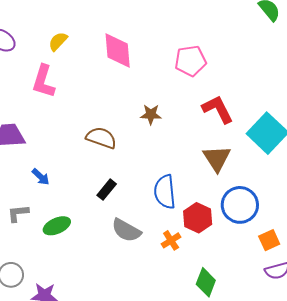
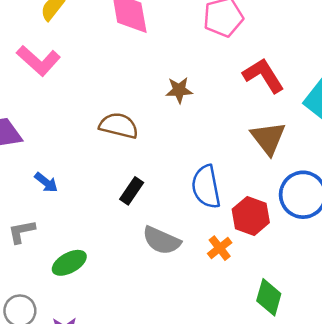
pink L-shape: (43, 81) -> (39, 61), turned -60
green ellipse: (57, 226) -> (69, 263), moved

